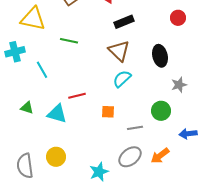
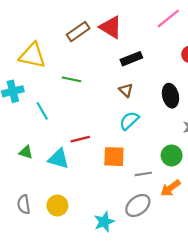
brown triangle: (119, 51) -> (126, 90), size x0.6
orange square: (108, 112) -> (114, 157), size x1.5
orange arrow: (160, 156) -> (170, 188), moved
gray semicircle: (25, 166) -> (24, 204), moved, size x0.7

